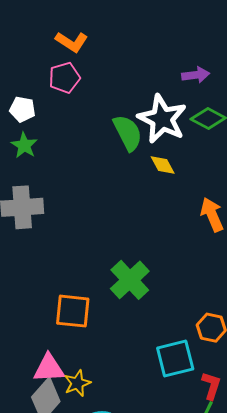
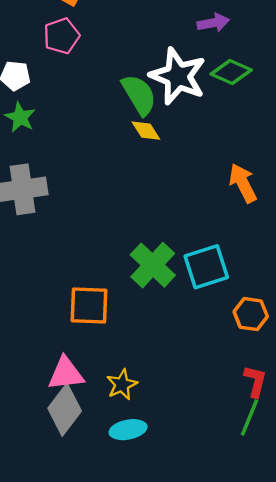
yellow diamond: (163, 165) -> (146, 131), moved
cyan square: (175, 358) -> (206, 267), moved
yellow star: (77, 383) -> (122, 385), moved

